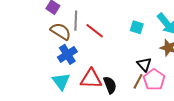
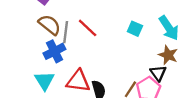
gray line: (76, 21) -> (66, 32), moved
black triangle: (144, 64) -> (158, 73), moved

